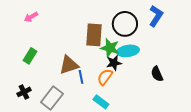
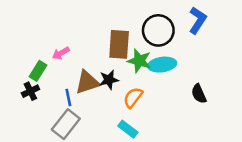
pink arrow: (31, 17) -> (61, 53), moved
black star: (114, 63) -> (109, 80), moved
blue line: (81, 77) -> (68, 98), moved
black cross: (24, 92) -> (30, 91), moved

